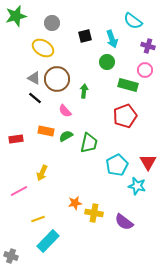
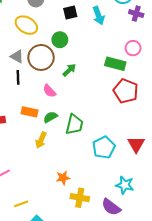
purple cross: (148, 46) -> (136, 14), moved
green circle: (107, 62) -> (60, 40), moved
green arrow: (84, 91) -> (69, 70), turned 40
black line: (35, 98) -> (18, 77), turned 48
red pentagon: (125, 116) -> (126, 91), moved, turned -30
yellow arrow: (42, 173) -> (41, 140), moved
cyan star: (137, 186) -> (125, 185), moved
orange star: (75, 203) -> (63, 178), moved

